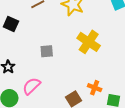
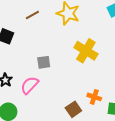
pink semicircle: (31, 86) -> (30, 85), moved

